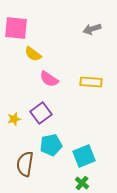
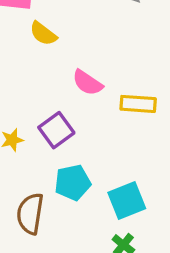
pink semicircle: (49, 79) -> (87, 83), moved
yellow rectangle: (91, 82) -> (138, 104), moved

